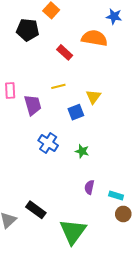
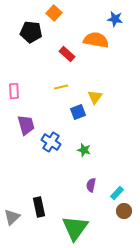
purple trapezoid: (33, 105) -> (26, 125), moved
cyan rectangle: (116, 195) -> (117, 193), turned -64
black rectangle: (36, 210) -> (39, 207), turned 42

